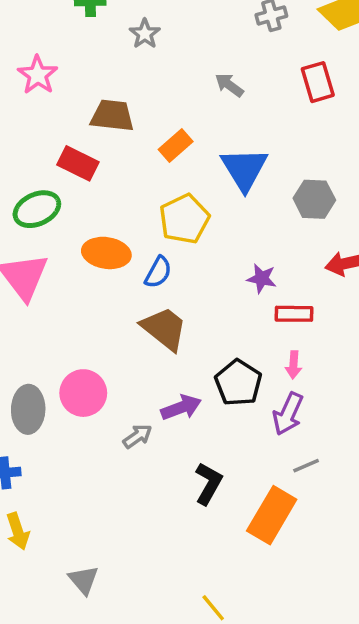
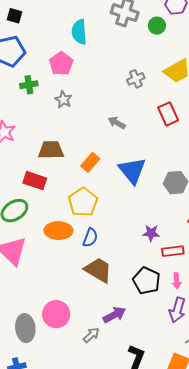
yellow pentagon: (184, 219) -> (83, 202), moved
black pentagon: (238, 383) -> (146, 281), moved

